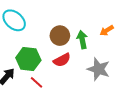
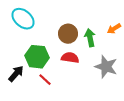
red semicircle: (62, 60) -> (70, 58), turned -144

